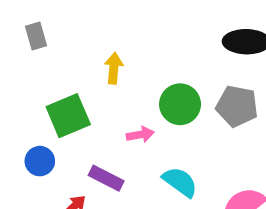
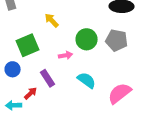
yellow arrow: (114, 68) -> (52, 20), turned -49
purple rectangle: (106, 178) -> (48, 78), turned 30

